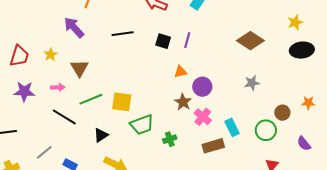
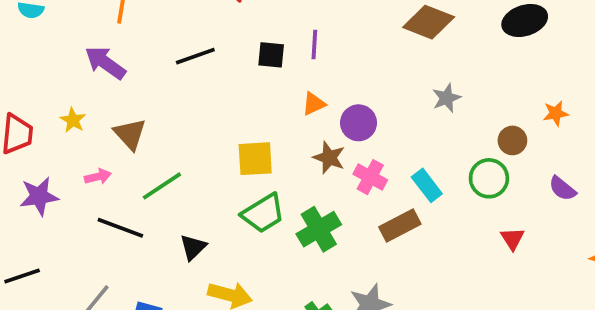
yellow square: (122, 102) -> (255, 159), moved
green cross: (170, 139) -> (319, 229), size x1.6

